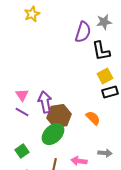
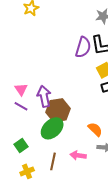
purple semicircle: (83, 32) -> (83, 47), moved
orange semicircle: (93, 118) -> (95, 129), moved

